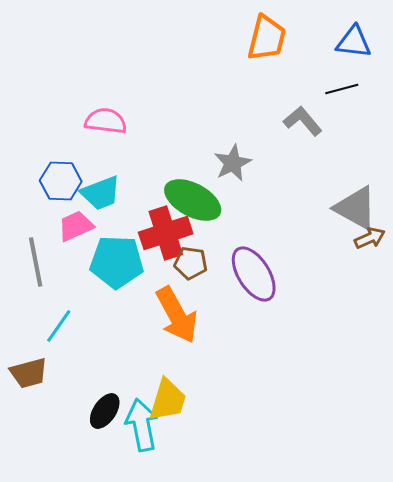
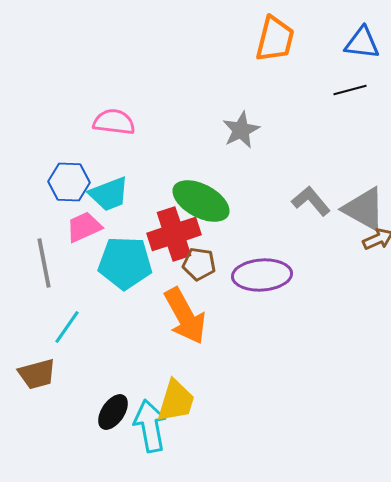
gray L-shape: (303, 121) -> (311, 201), moved
gray star: (233, 163) -> (241, 130), moved
purple ellipse: (254, 274) -> (262, 275), turned -62

